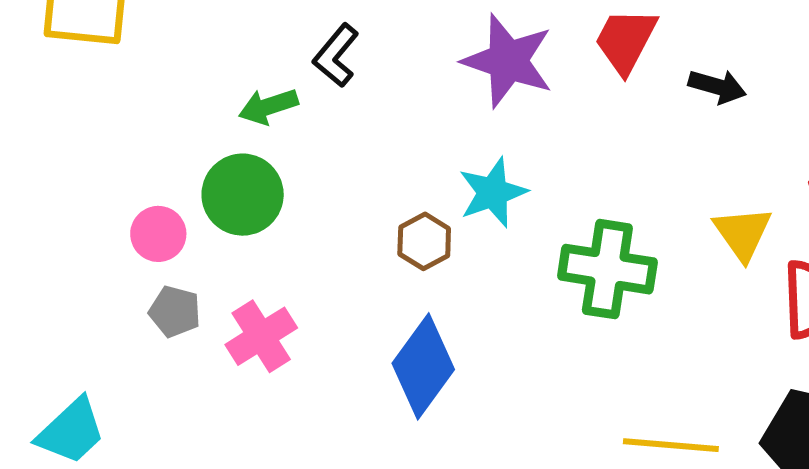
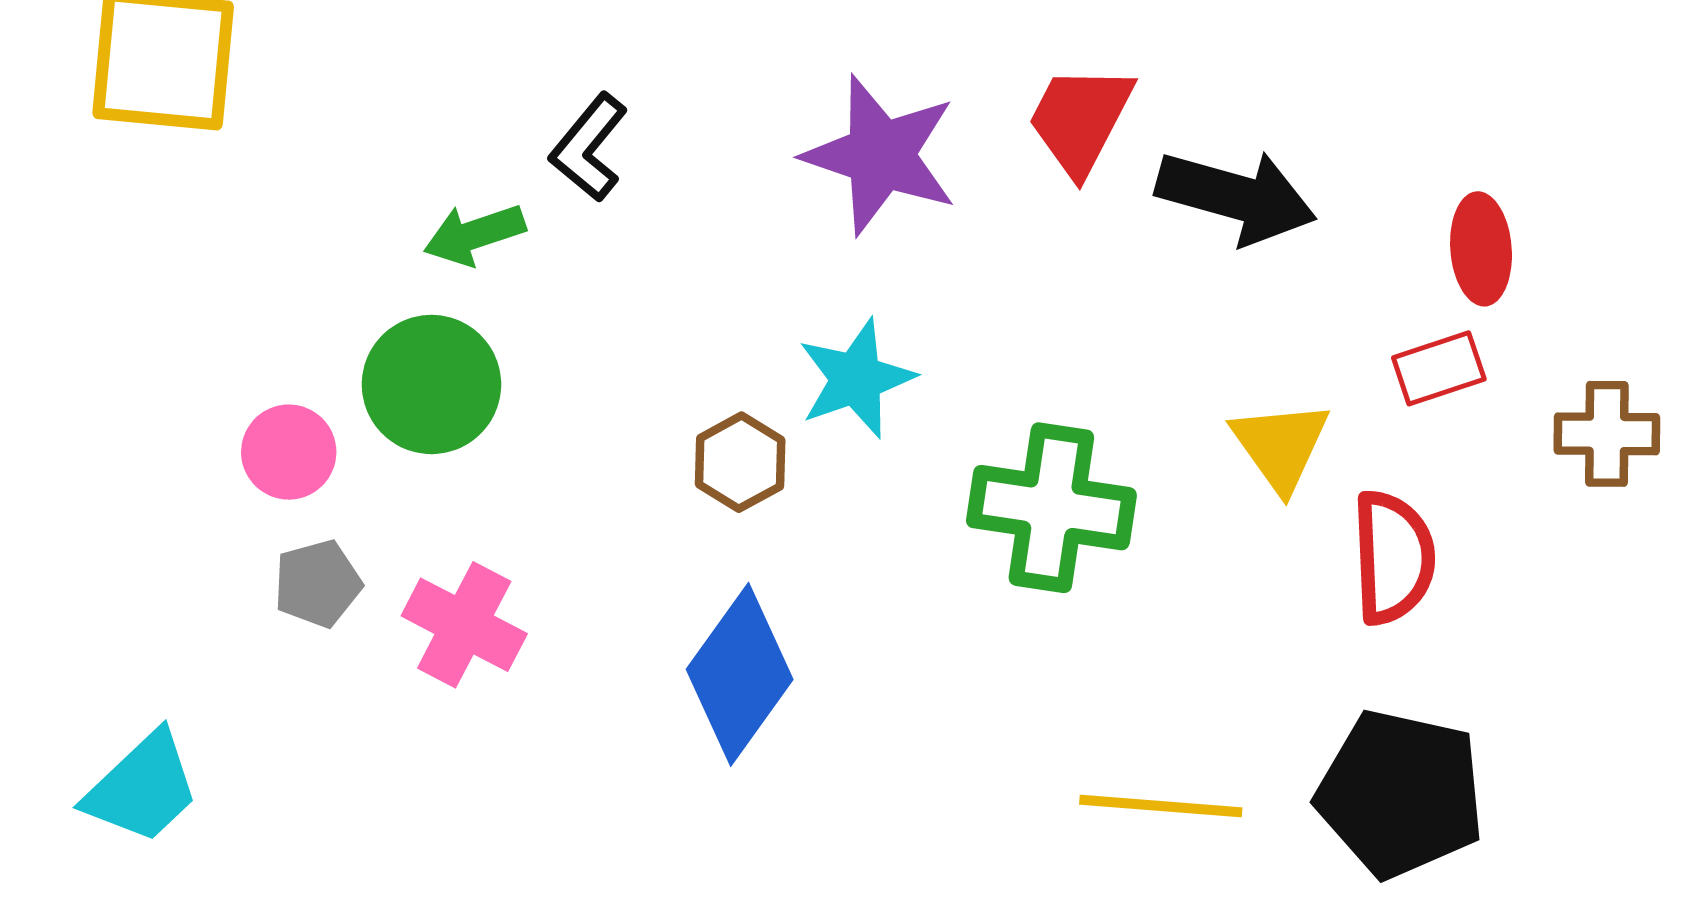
black arrow: (717, 86) -> (1236, 197), size x1.6
gray pentagon: (175, 312) -> (318, 584), turned -30
pink cross: (261, 336) -> (464, 625), turned -30

